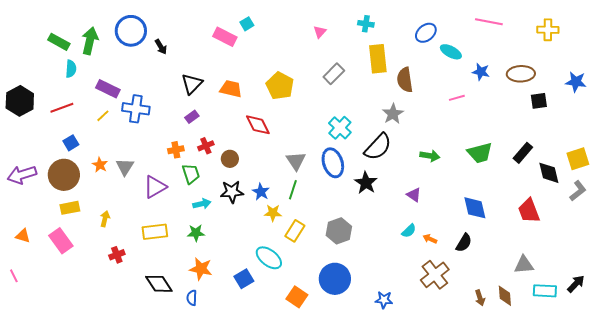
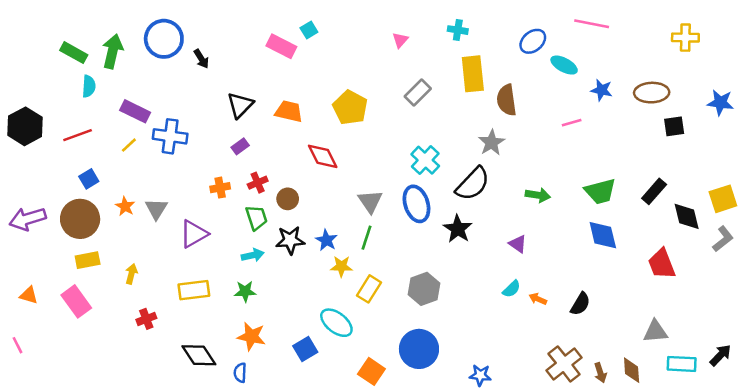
pink line: (489, 22) -> (592, 24), moved
green trapezoid: (191, 174) -> (256, 218), moved
blue diamond: (475, 208) -> (603, 235), moved
brown cross: (435, 275) -> (564, 364), moved

